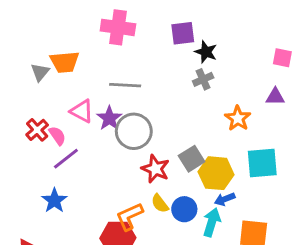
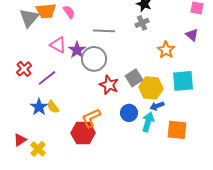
gray triangle: (40, 72) -> (29, 18), size x1.5
gray line: (125, 85) -> (104, 31), moved
purple triangle: (275, 97) -> (192, 35), turned 40
red cross: (37, 130) -> (24, 69), moved
pink semicircle: (57, 136) -> (69, 12), moved
yellow semicircle: (160, 203) -> (53, 107), moved

